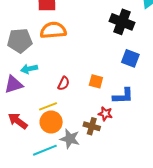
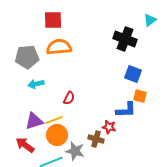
orange square: (96, 81) -> (140, 96), moved
purple triangle: (14, 84) -> (34, 121), moved
red arrow: (18, 121) -> (25, 145), moved

